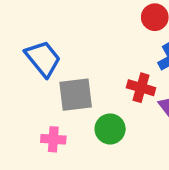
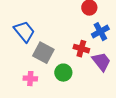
gray square: (76, 95) -> (43, 53), turned 35

